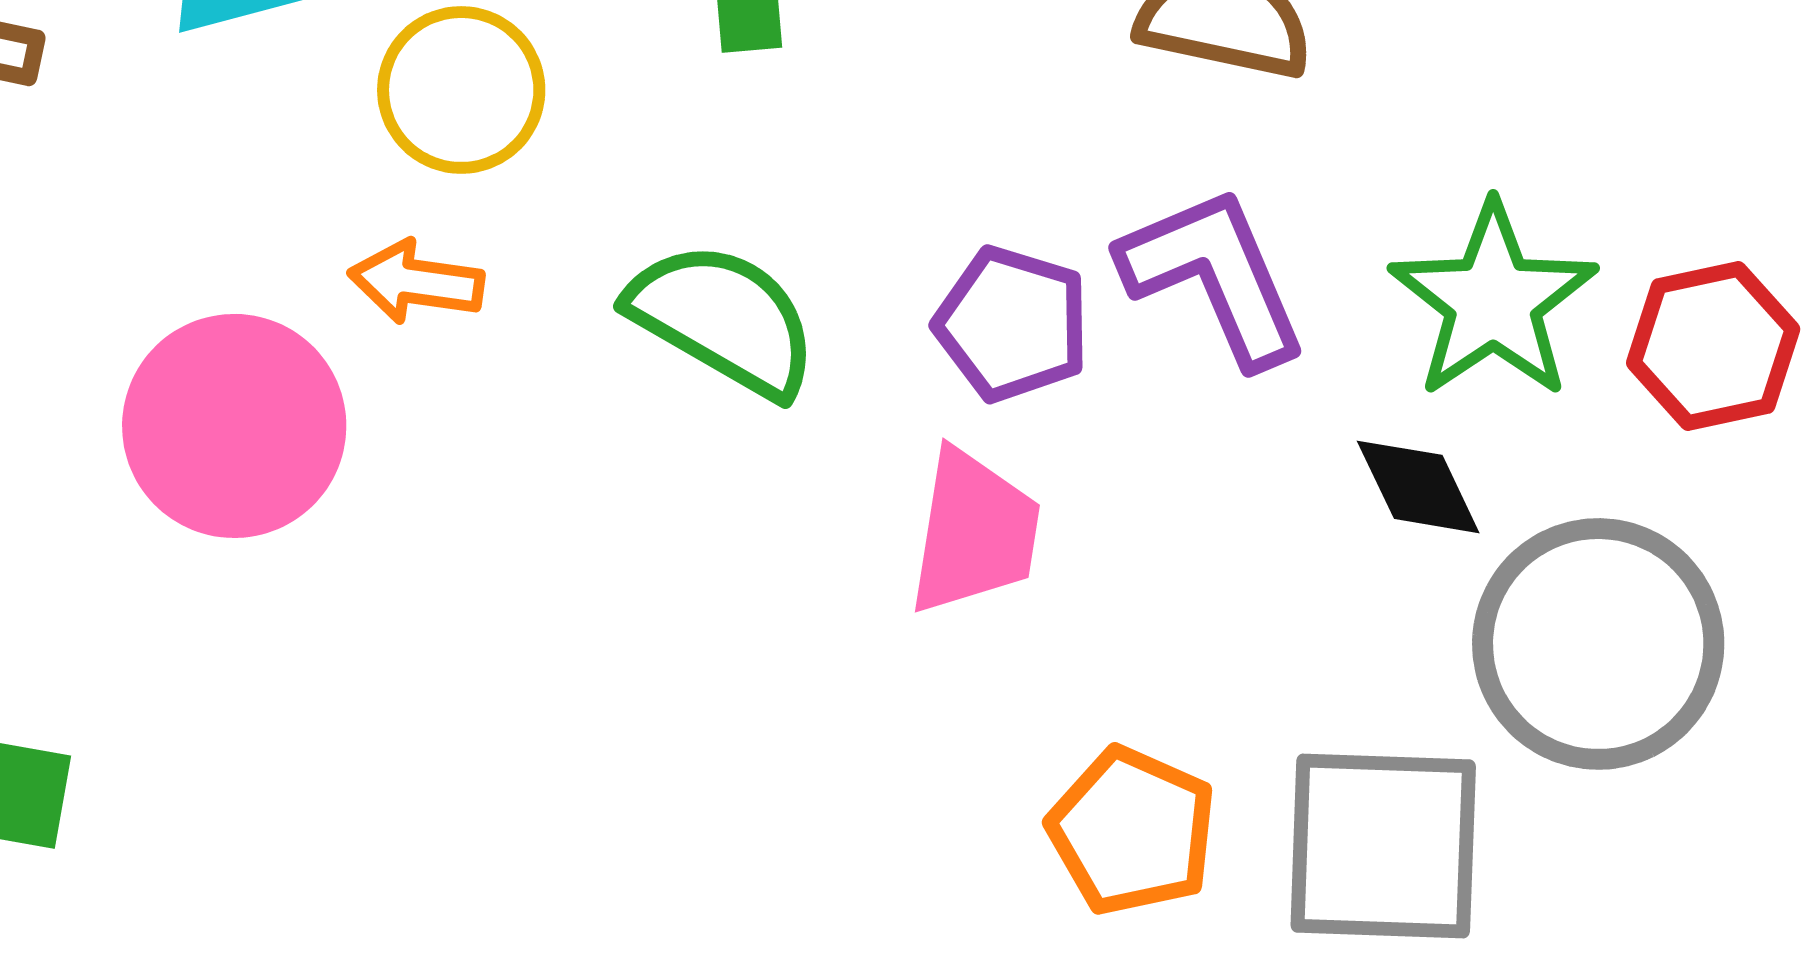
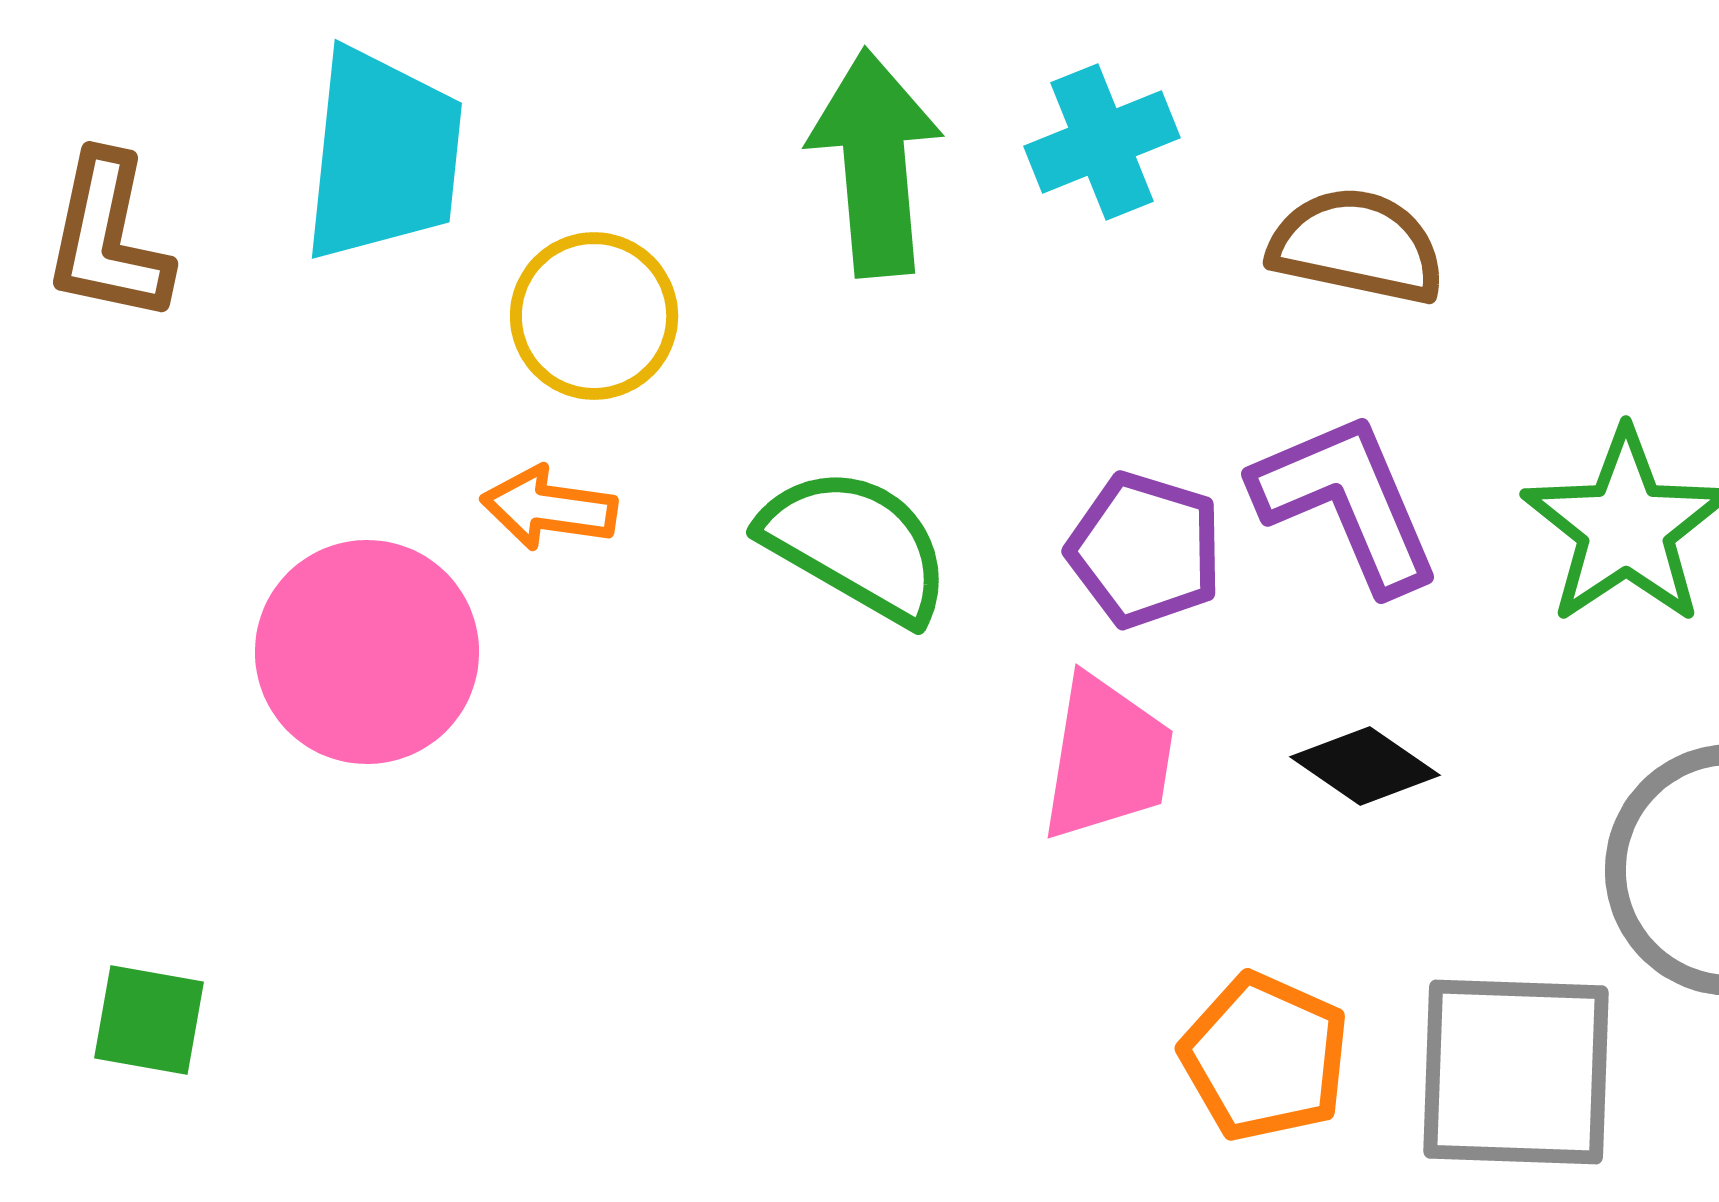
black diamond: (1418, 487) -> (1365, 766), moved, turned -30

